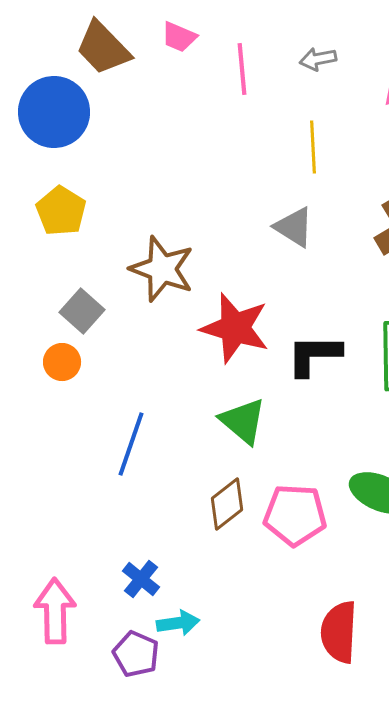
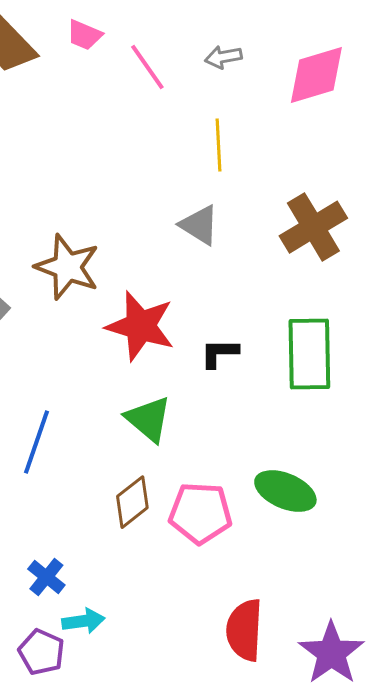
pink line: (242, 69) -> (147, 67), turned -30
black L-shape: (314, 355) -> (219, 353), size x0.7

